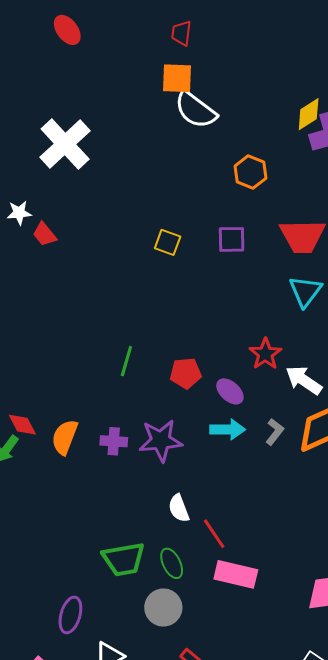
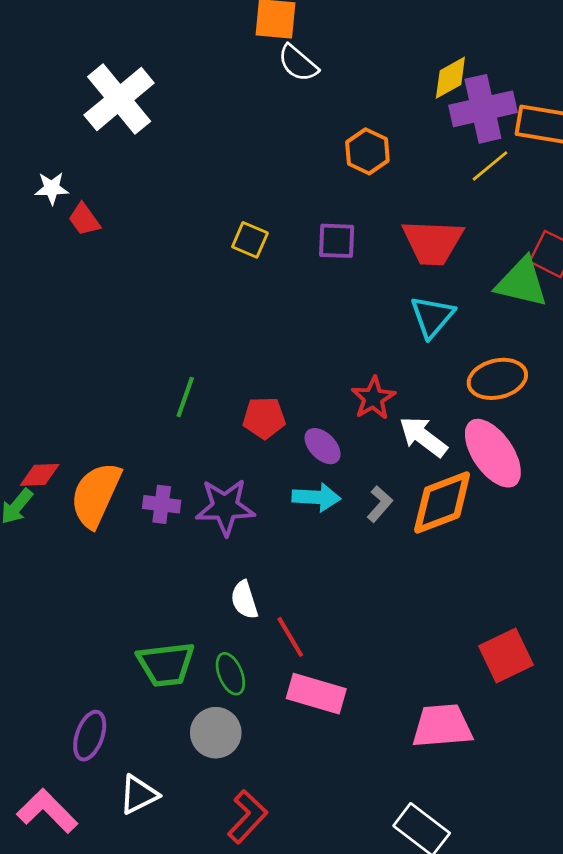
white semicircle: (196, 110) -> (298, 63), size x0.7
red diamond: (22, 425) -> (40, 475), turned -68
orange semicircle: (65, 437) -> (96, 495), size x1.4

